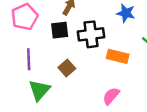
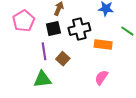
purple line: (29, 59) -> (44, 51), moved
green triangle: (39, 90) -> (42, 79), turned 48

